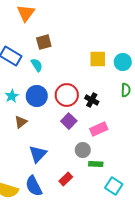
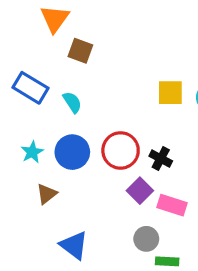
brown square: (44, 42) -> (80, 51), moved, turned 35
purple square: (69, 121) -> (140, 191), moved
pink rectangle: (99, 129) -> (172, 205), turned 42
blue triangle: (38, 154) -> (74, 245), turned -36

